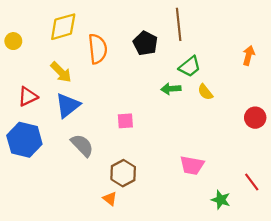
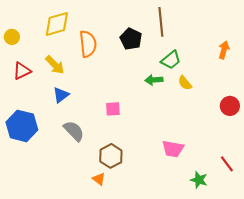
red triangle: (28, 97) -> (22, 71), moved
blue triangle: (68, 105) -> (61, 95), size x0.7

